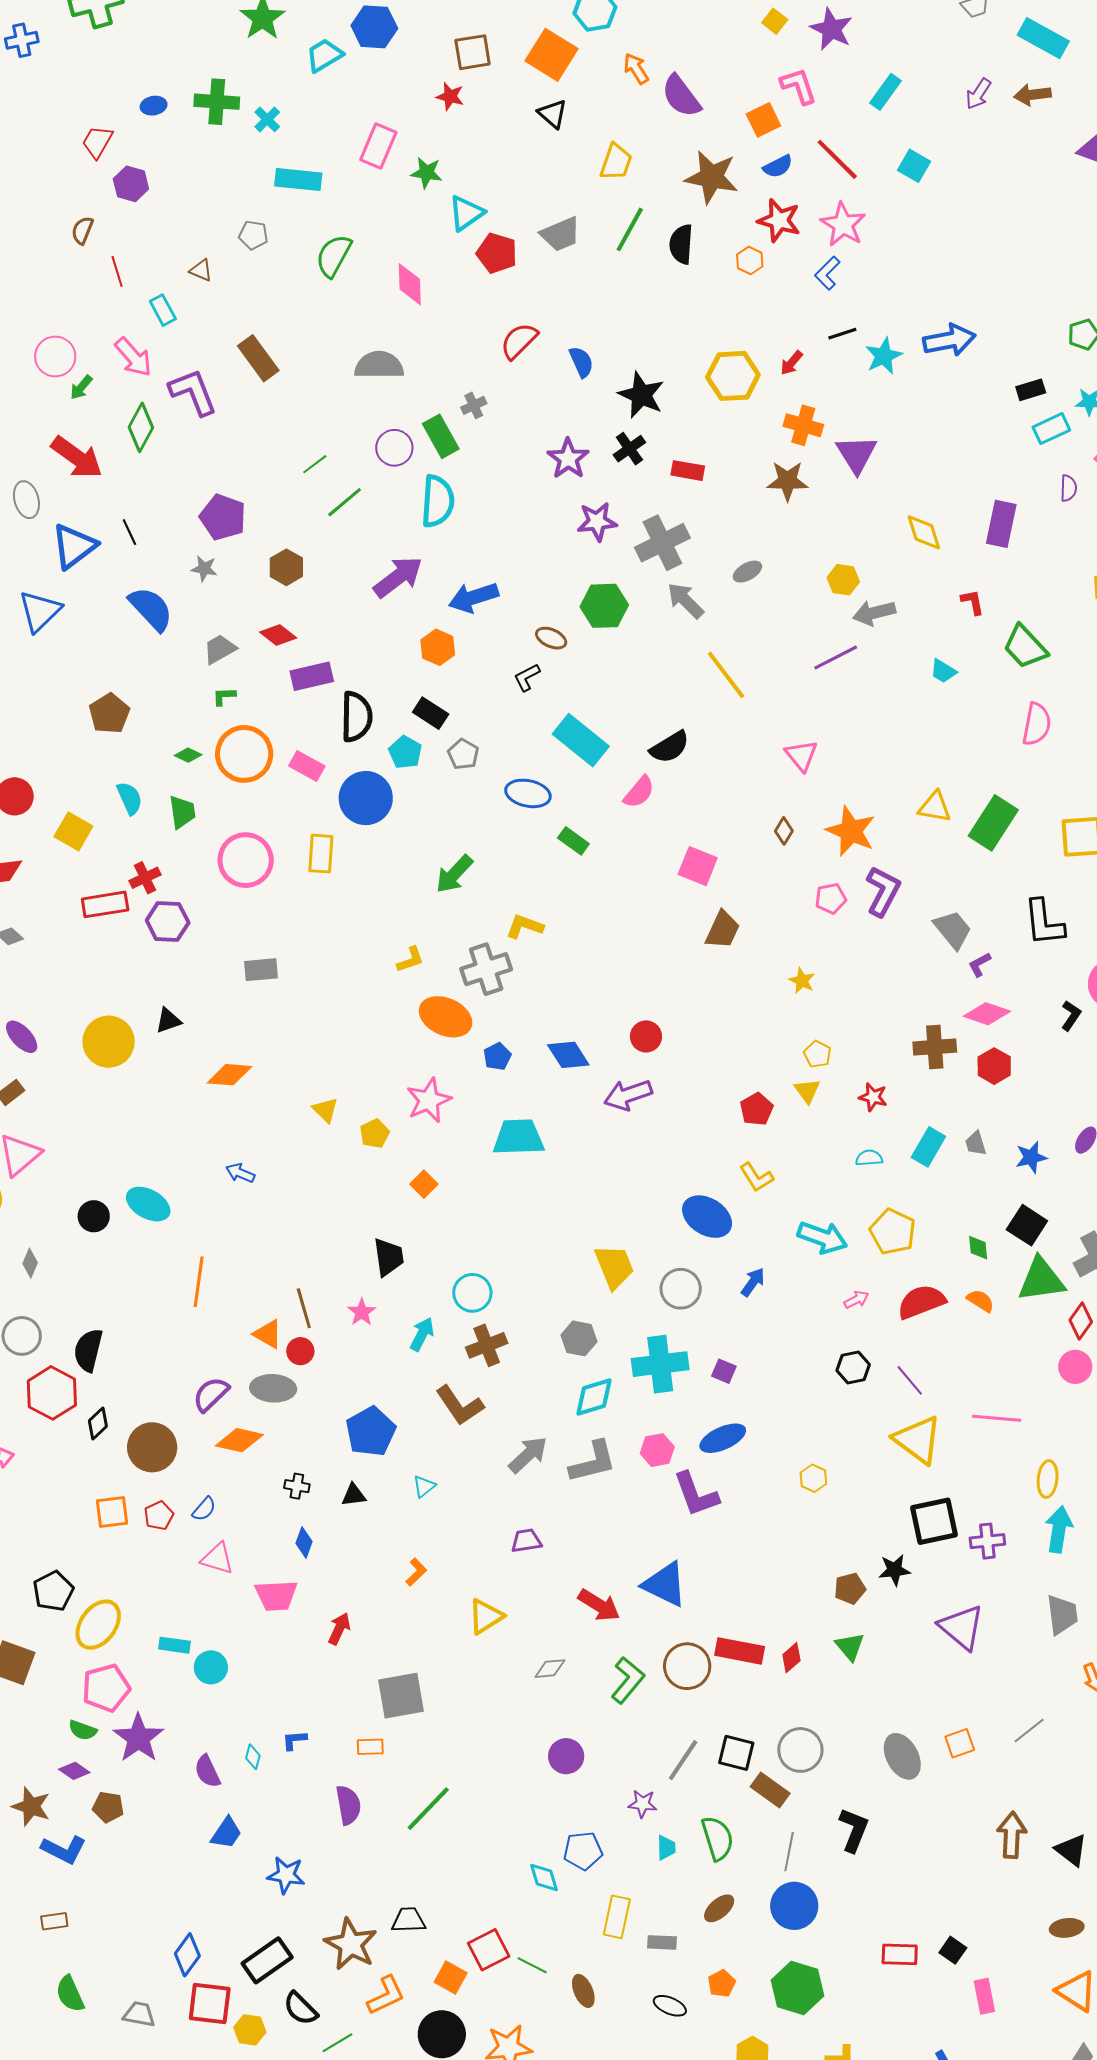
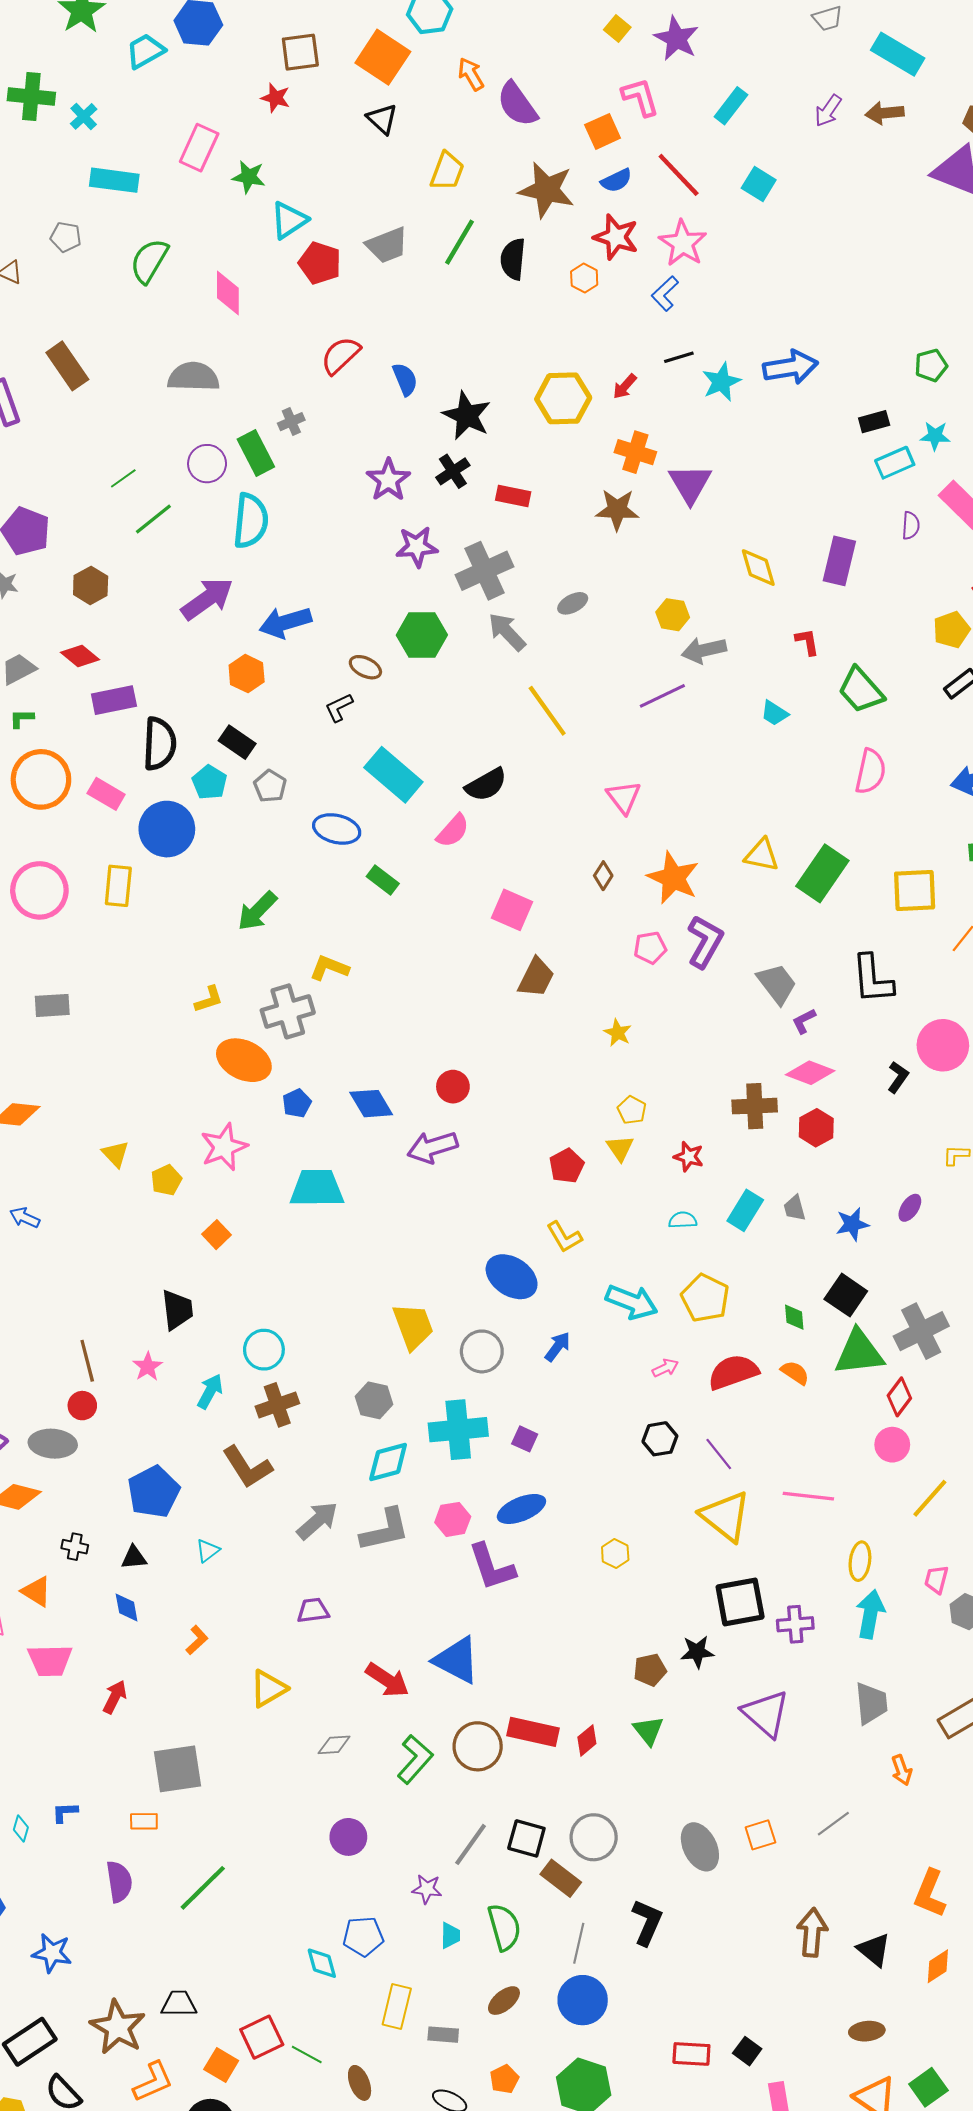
orange triangle: (268, 1334) -> (36, 1591), moved
blue diamond: (304, 1542) -> (127, 1607), moved, turned -32

